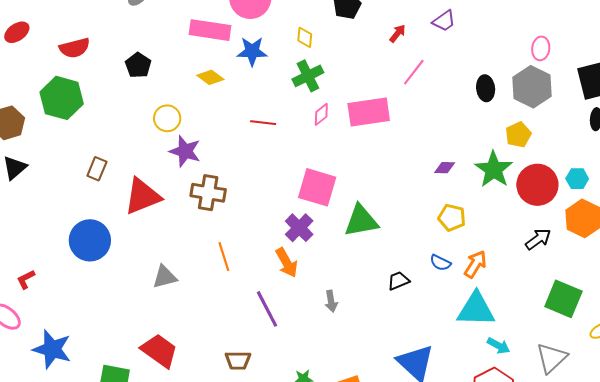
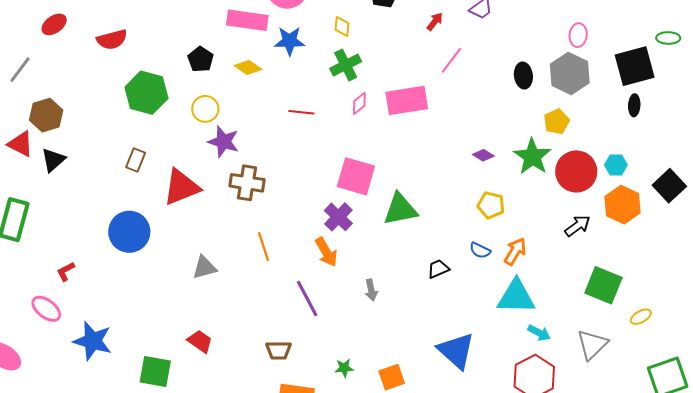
black pentagon: (138, 65) -> (201, 59), moved
green hexagon: (62, 98) -> (146, 93), moved
purple diamond: (445, 168) -> (483, 155), turned 30
red trapezoid: (159, 351) -> (200, 341), size x0.7

